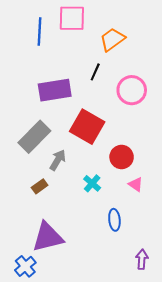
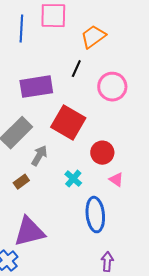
blue ellipse: (114, 220) -> (95, 215), size x1.6
purple arrow: (142, 259) -> (107, 262), moved

